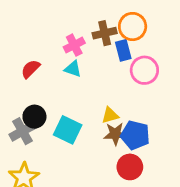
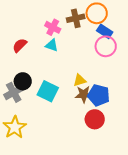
pink cross: (74, 45) -> (53, 27), turned -35
blue rectangle: (123, 50) -> (105, 31), moved, turned -42

